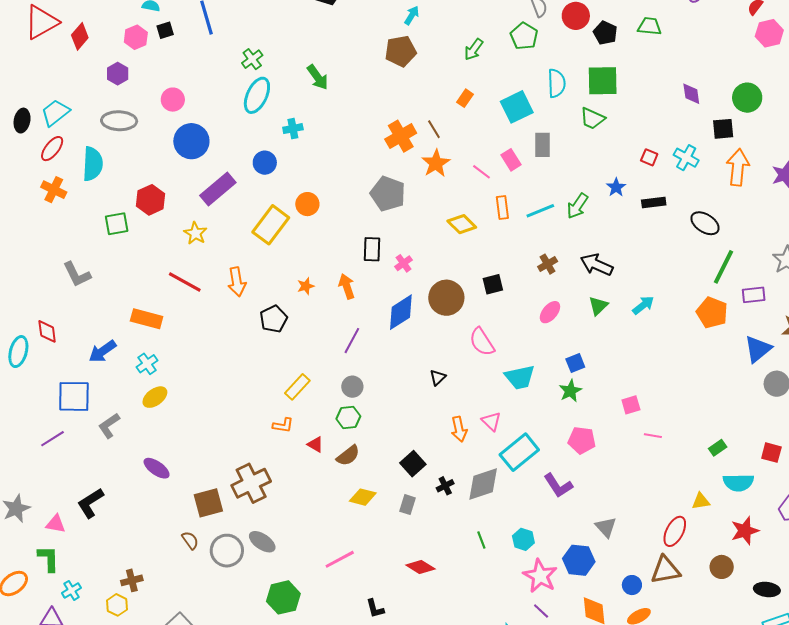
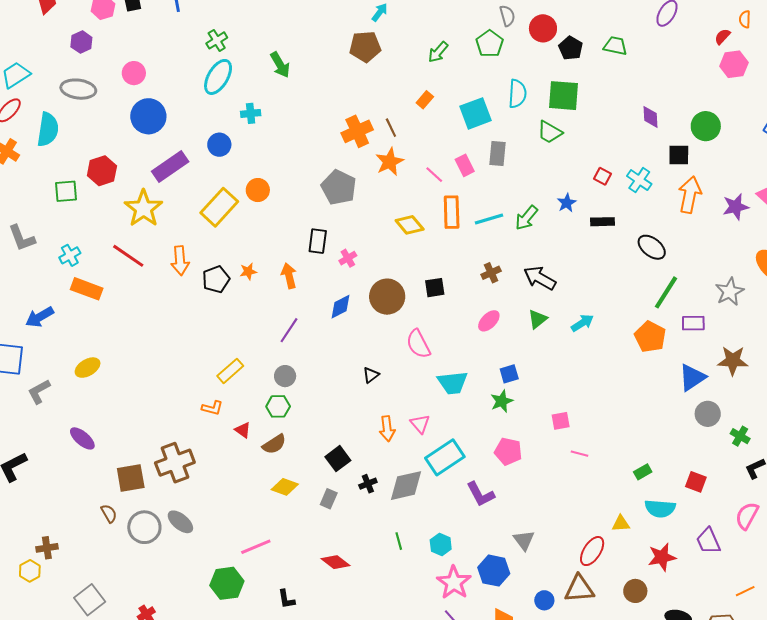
orange rectangle: (502, 208) -> (452, 212), size x1.4
yellow star: (195, 233) -> (143, 208), size x1.6
blue diamond: (401, 312) -> (340, 307), size x0.7
black pentagon: (274, 319) -> (216, 279), moved
cyan cross: (147, 364) -> (70, 255), moved
green hexagon: (283, 597) -> (227, 583), moved

